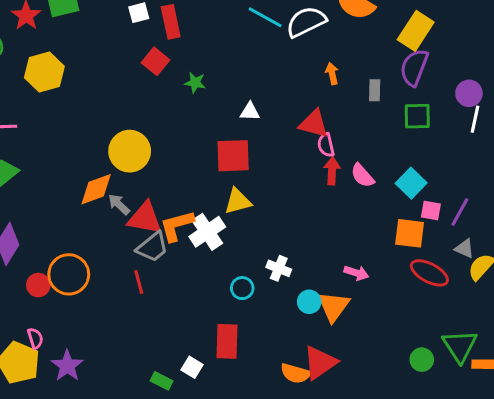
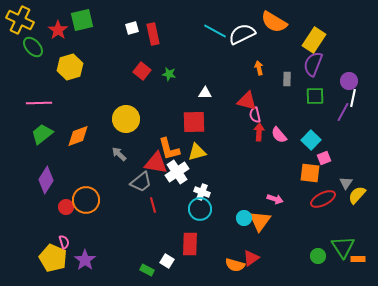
red square: (155, 61) -> (142, 71), moved
orange diamond: (96, 189) -> (78, 136), moved
pink square: (431, 210) -> (324, 158), turned -32
purple line: (460, 212) -> (343, 112), moved
red triangle: (145, 218) -> (156, 163), moved
orange L-shape: (177, 226) -> (169, 149), moved, turned -90
gray triangle: (464, 249) -> (346, 183), turned 40
white cross: (279, 268) -> (202, 192), moved
red ellipse: (429, 273) -> (323, 199), turned -55
red line: (139, 282) -> (153, 205), moved
cyan circle: (242, 288) -> (200, 209), size x1.5
red triangle: (320, 363) -> (251, 258), size x0.7

